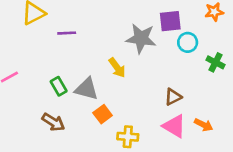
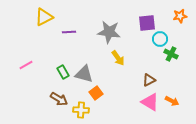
gray star: (141, 38) -> (109, 32), moved
green cross: (216, 62) -> (171, 54), moved
yellow arrow: (117, 68) -> (118, 58), moved
yellow cross: (128, 137) -> (81, 110), moved

